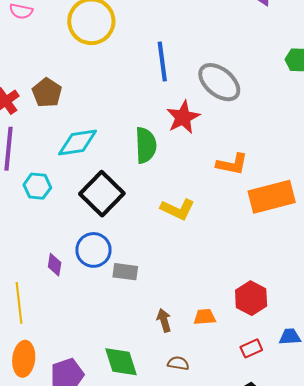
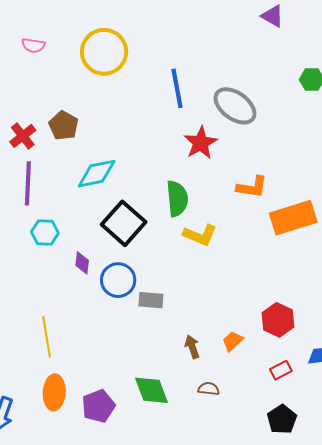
green semicircle: (146, 145) -> (177, 199), moved
cyan hexagon: (37, 186) -> (45, 233), moved
purple diamond: (55, 265) -> (82, 263), moved
orange trapezoid: (205, 317) -> (233, 341), turned -35

